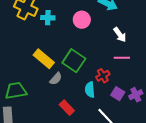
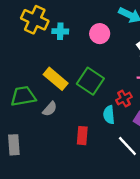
gray semicircle: (56, 79) -> (50, 109), moved
green trapezoid: (16, 91) -> (23, 96), moved
red rectangle: (67, 108) -> (82, 136), turned 49

